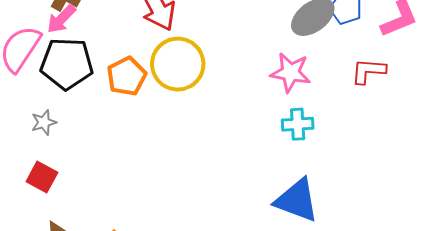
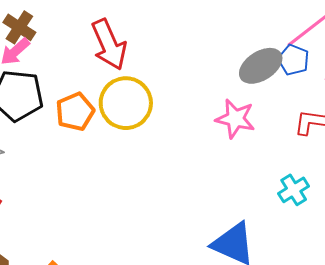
cyan cross: (298, 124) -> (294, 190), moved, turned -32

